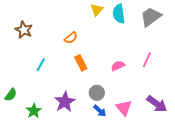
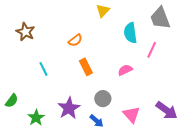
cyan semicircle: (119, 14) -> (130, 33), moved
gray trapezoid: (151, 17) -> (160, 18), turned -75
pink line: (147, 60) -> (152, 50), moved
cyan line: (41, 65) -> (43, 69), turned -56
blue arrow: (100, 111) -> (96, 121), moved

